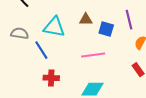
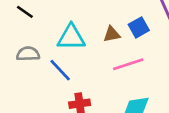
brown triangle: (86, 19) -> (112, 34), moved
blue square: (106, 29) -> (139, 27), turned -35

